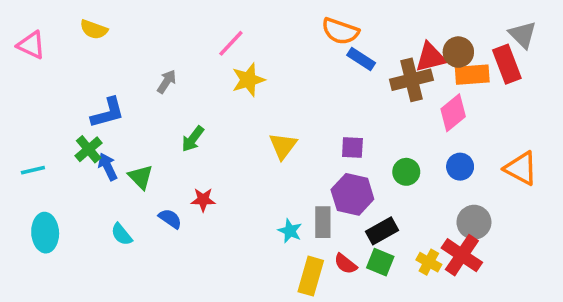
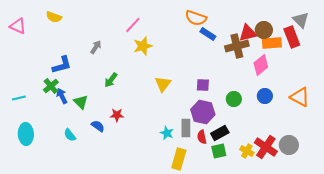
gray circle: (474, 222) -> (289, 145), moved
green square: (380, 262) -> (219, 151), turned -35
red semicircle: (345, 264) -> (202, 137), moved, turned 40

